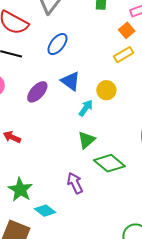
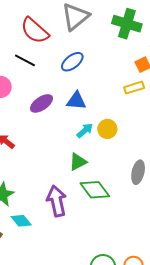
blue triangle: (71, 81) -> (76, 101), turned -45
yellow circle: (106, 90) -> (107, 129), moved
purple arrow: (75, 183) -> (57, 201), size x1.4

